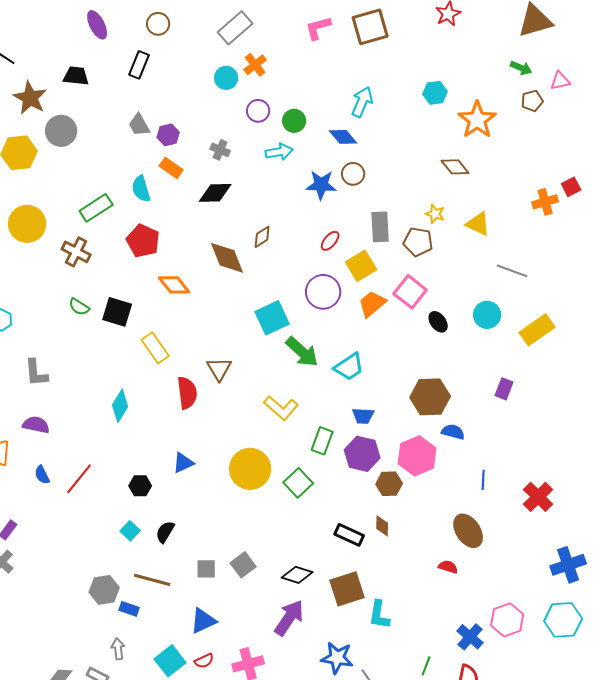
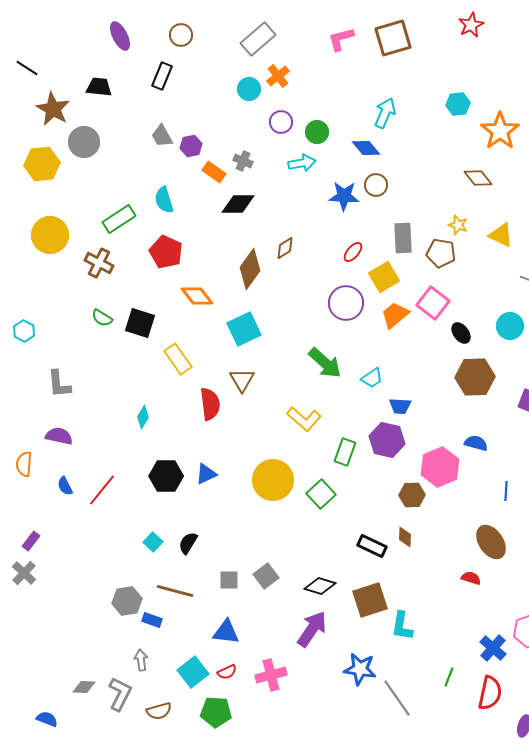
orange rectangle: (171, 168) -> (214, 172), moved
brown diamond: (227, 258) -> (250, 269), turned 57
cyan square: (272, 318) -> (244, 329), moved
cyan trapezoid: (349, 367) -> (372, 378), size x0.7
brown hexagon: (430, 397) -> (475, 377), moved
cyan diamond: (120, 406) -> (143, 417), size x0.7
blue trapezoid: (363, 416) -> (400, 406), moved
purple hexagon: (362, 454) -> (387, 440), moved
black hexagon: (140, 486) -> (166, 476), moved, size x1.5
blue triangle: (203, 621) -> (226, 632), turned 32

